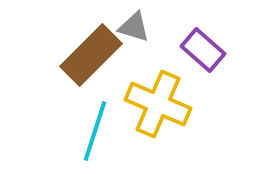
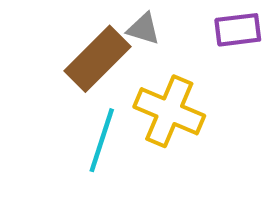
purple rectangle: (203, 50) -> (238, 30), moved, turned -48

